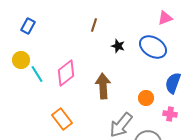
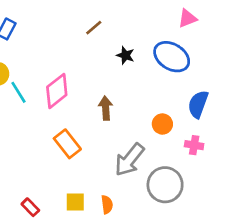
brown line: (94, 25) -> (94, 28), turned 32
brown arrow: (103, 86) -> (106, 108), size x0.7
orange rectangle: (62, 119) -> (67, 144), moved

